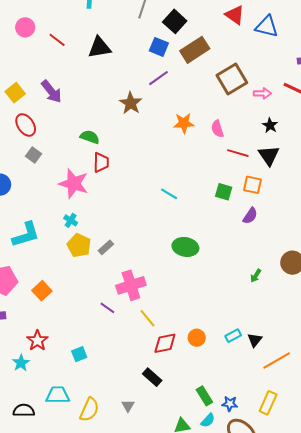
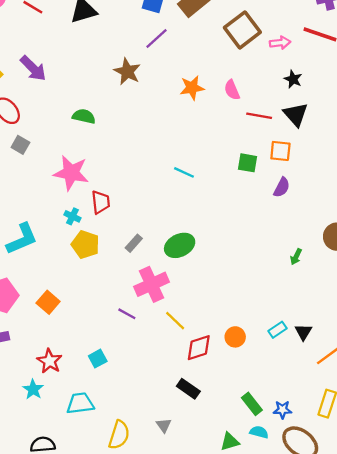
red trapezoid: (101, 162) -> (101, 202), moved
gray rectangle: (106, 247) -> (134, 243), moved
green ellipse: (185, 247) -> (180, 245), moved, turned -30
cyan square: (79, 354) -> (98, 359), moved
cyan trapezoid: (58, 395) -> (80, 403), moved
cyan semicircle: (208, 420) -> (259, 432), turned -112

